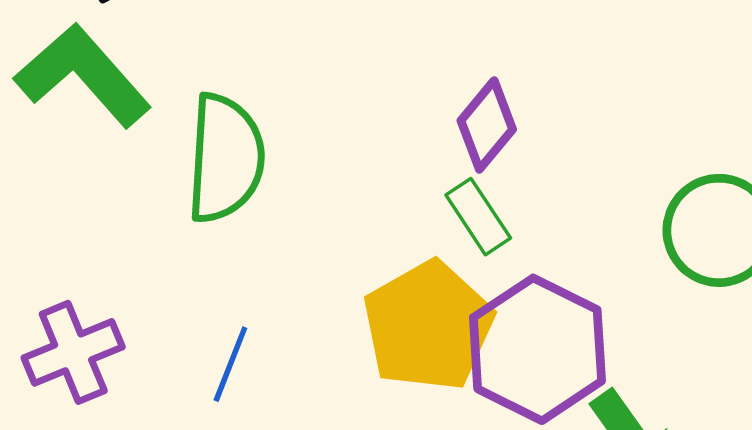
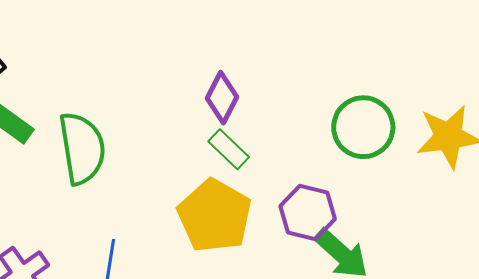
purple hexagon: (537, 349) -> (308, 212), moved, size x0.7

